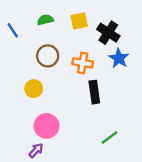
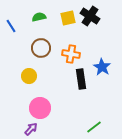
black cross: (108, 33) -> (90, 16), moved
blue star: (119, 58) -> (102, 67), moved
green line: (109, 138) -> (94, 127), moved

